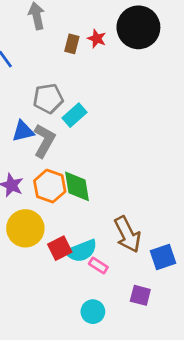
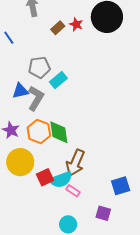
brown rectangle: (72, 44) -> (58, 28), turned 32
brown arrow: (128, 234) -> (75, 163), moved, turned 48

